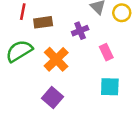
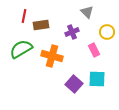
yellow circle: (122, 13) -> (107, 32), moved
orange cross: (56, 59) -> (52, 56), turned -30
purple square: (53, 97) -> (74, 84), moved

